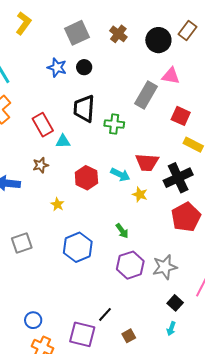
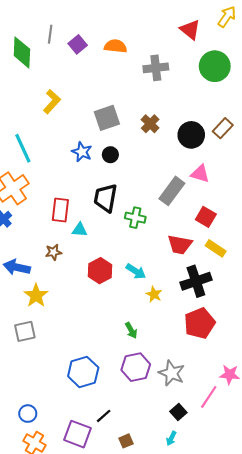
red rectangle: (43, 125) -> (60, 210), turned 30
red trapezoid: (147, 162) -> (180, 245), moved
yellow star: (57, 204) -> (36, 296), moved, size x1.6
blue hexagon: (78, 247) -> (83, 372), moved
gray star: (165, 267) -> (172, 373), turned 30

